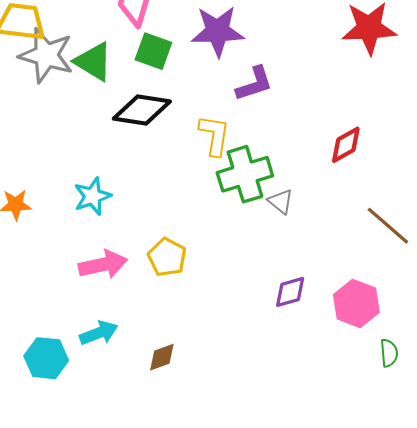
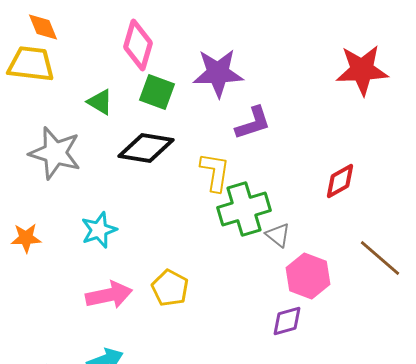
gray star: (46, 55) -> (55, 153), moved
green triangle: (93, 62) -> (100, 102), size x0.7
pink hexagon: (356, 303) -> (308, 276), moved

